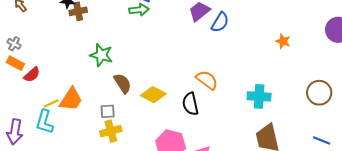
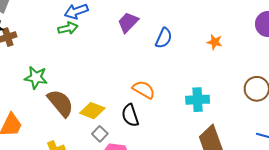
blue semicircle: (220, 22) -> (164, 38), moved
brown semicircle: (123, 83) -> (60, 103), size x1.4
gray square: (108, 111) -> (100, 134), moved, turned -35

